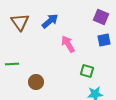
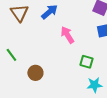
green line: (12, 64) -> (11, 55), turned 56

